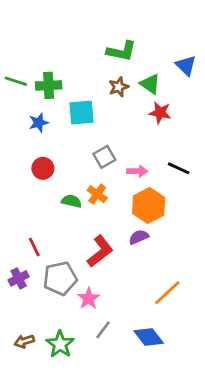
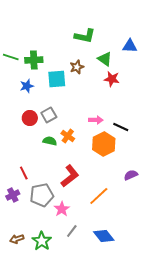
blue triangle: (186, 65) -> (130, 46), turned -42
brown star: (119, 87) -> (77, 67), moved
gray square: (104, 157) -> (49, 115), moved
black line: (179, 168) -> (121, 127), moved
purple semicircle: (139, 237) -> (131, 175), moved
orange line: (167, 293) -> (99, 196), moved

